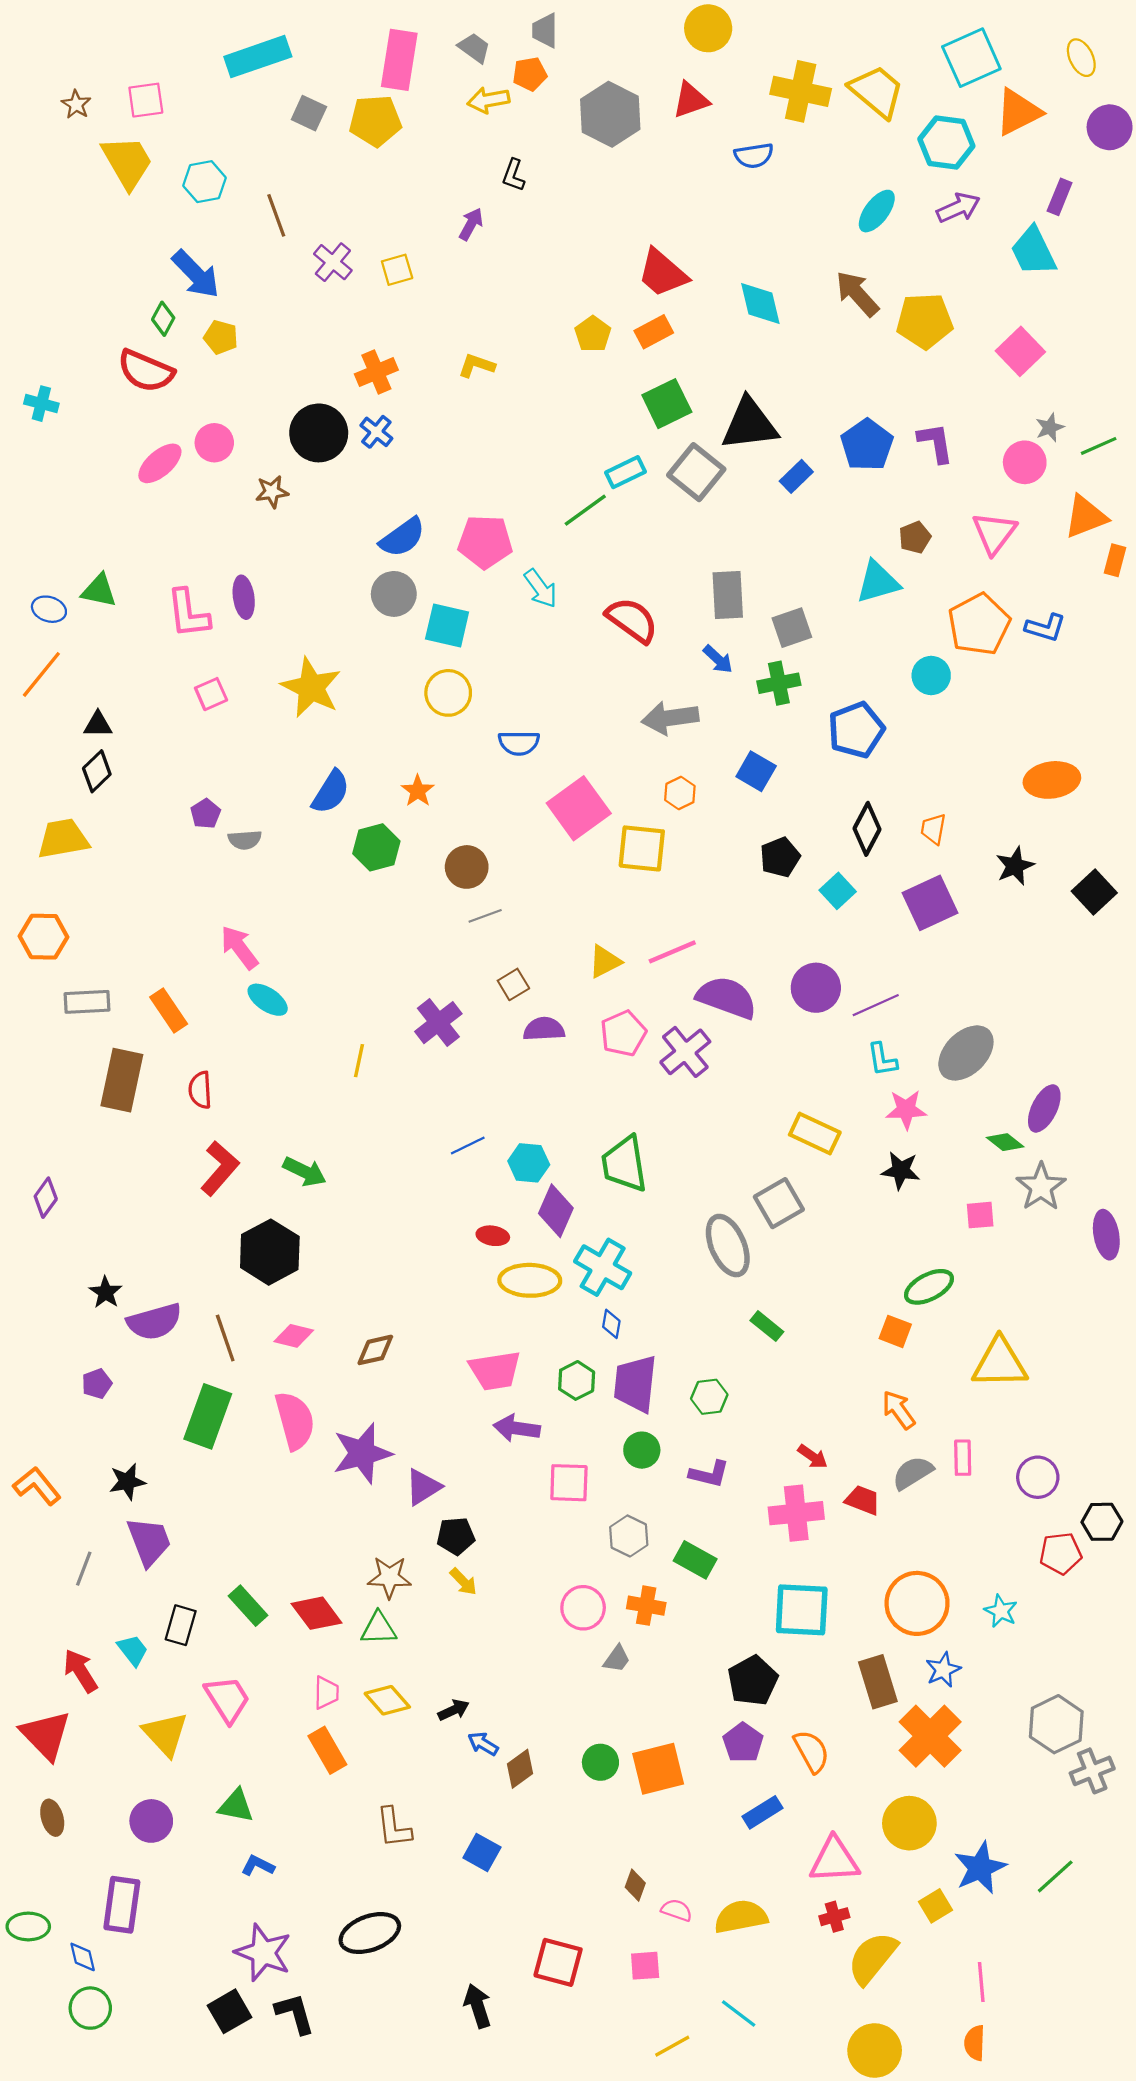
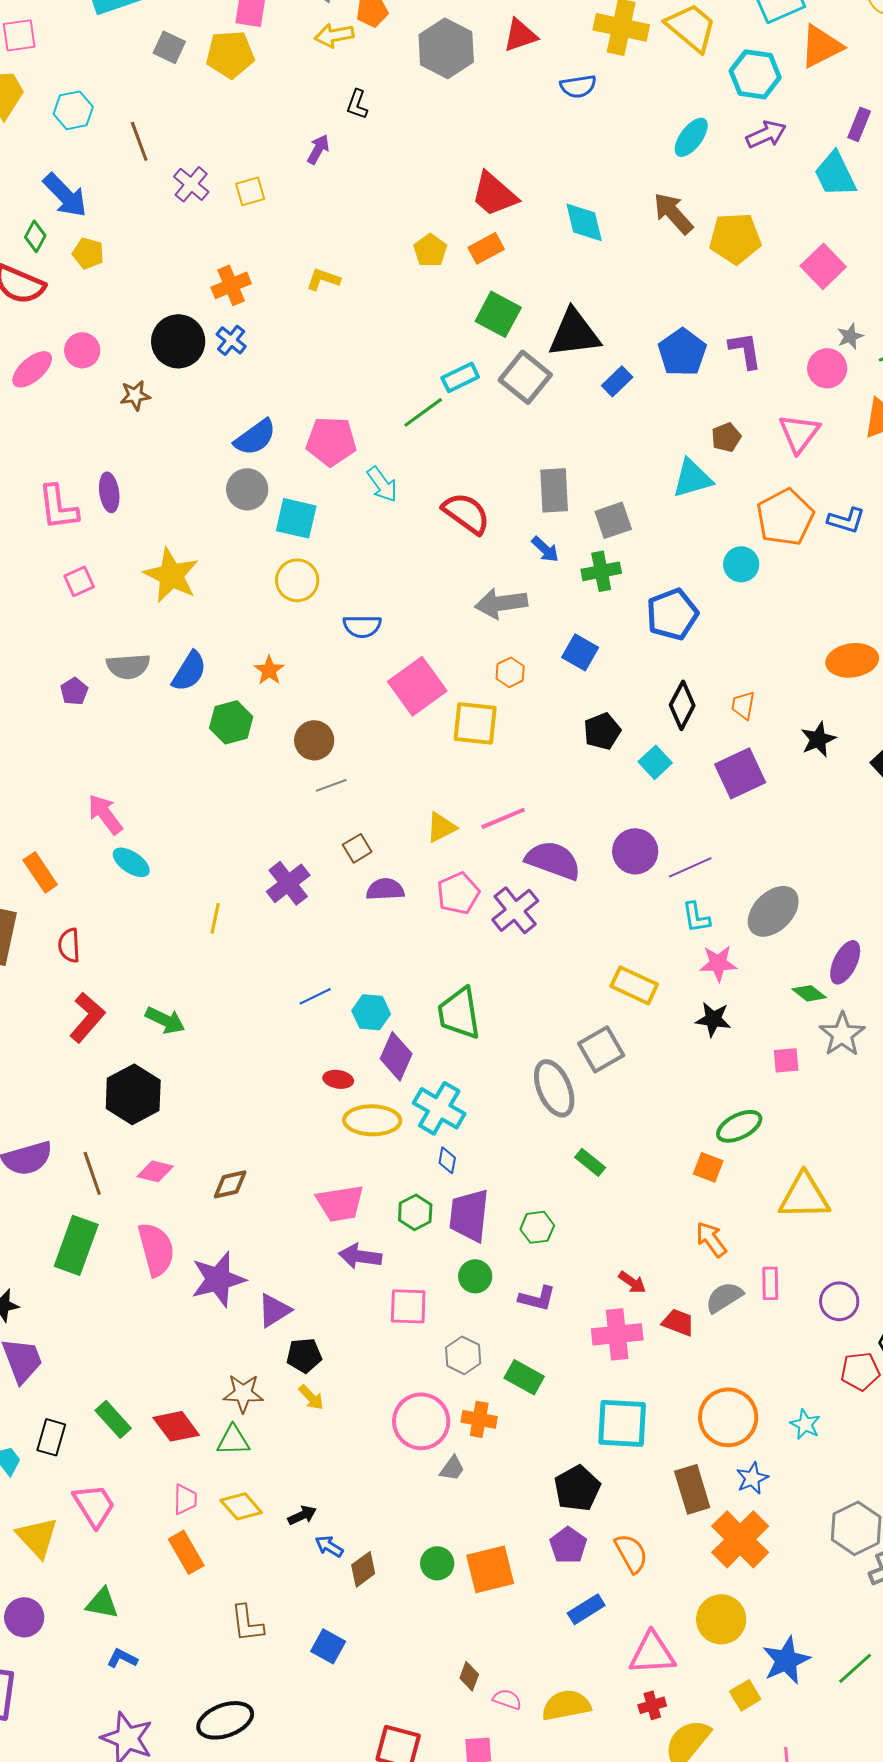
green square: (667, 404) -> (498, 314), turned -36
gray semicircle: (245, 840) -> (128, 666), moved, size x1.4
pink circle: (583, 1608) -> (421, 1421), size x1.4

